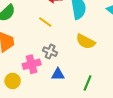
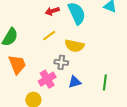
yellow line: (45, 22) -> (49, 36), turned -56
yellow semicircle: (86, 41) -> (74, 46), moved

